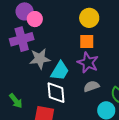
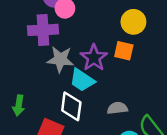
purple star: (88, 63) -> (94, 58), moved
cyan trapezoid: (60, 71) -> (82, 80), turned 80
green arrow: (16, 101) -> (19, 105), turned 35

